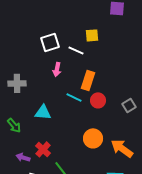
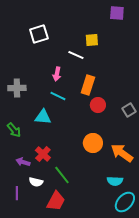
white square: (50, 42) -> (39, 34), moved
cyan line: (74, 97) -> (58, 96), moved

